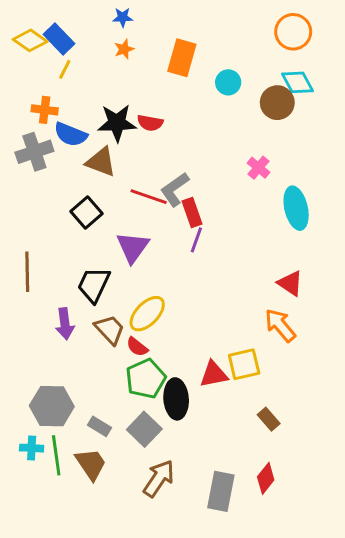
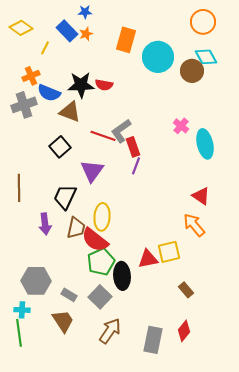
blue rectangle: (59, 39) -> (67, 31), moved
cyan circle: (228, 82) -> (158, 57), size x1.8
orange cross: (45, 110) -> (31, 76), turned -30
pink cross: (258, 168) -> (181, 126), moved
yellow ellipse: (147, 314) -> (102, 217), turned -40
brown trapezoid: (110, 330) -> (76, 228), turned 55
red semicircle: (137, 347) -> (95, 240), size x1.8
green line: (56, 455) -> (19, 333), moved

